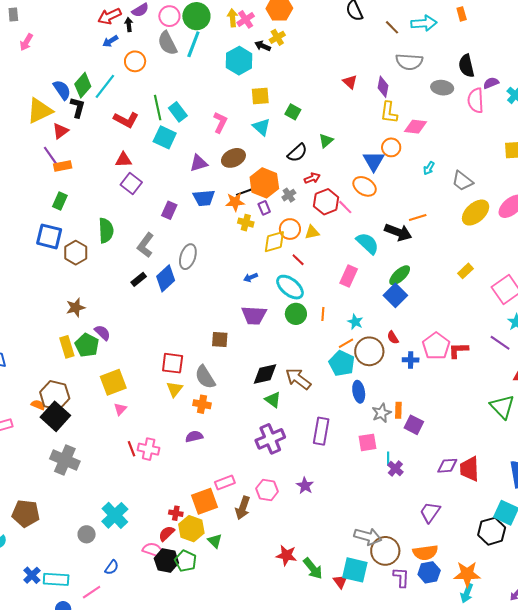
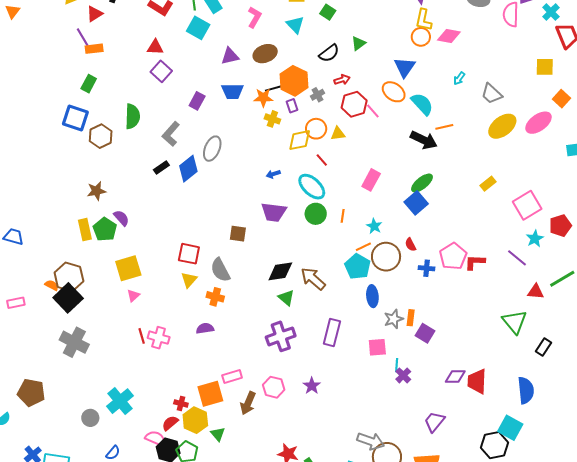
orange circle: (391, 147) -> (421, 37), moved
cyan semicircle: (368, 243) -> (422, 104), moved

